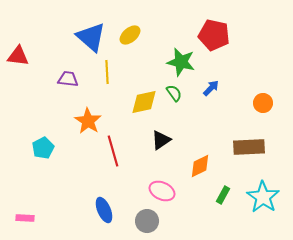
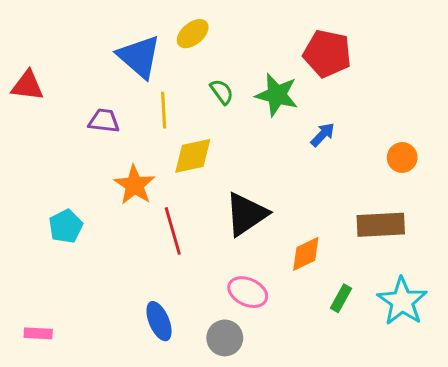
yellow ellipse: (130, 35) -> (193, 34), moved
green semicircle: (174, 93) -> (222, 92), moved
yellow diamond: (144, 102) -> (193, 156), moved
black triangle: (161, 140) -> (246, 214), size x1.5

